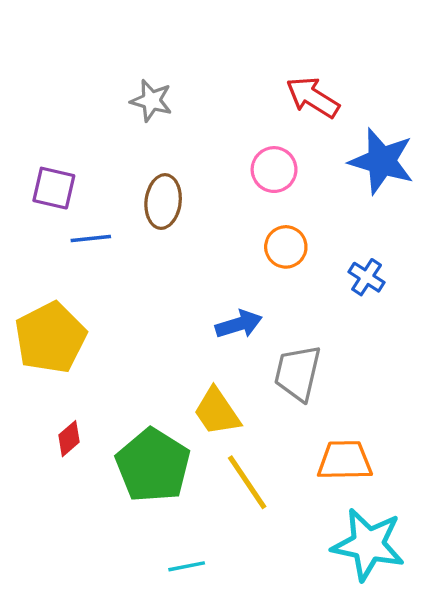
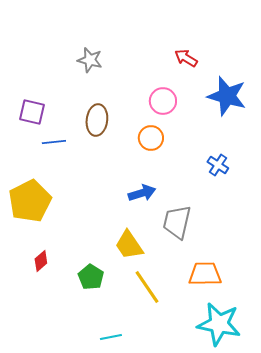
red arrow: (313, 97) -> (186, 58), size x0.7
orange circle: (286, 247) -> (151, 138), moved
green pentagon: (153, 465) -> (91, 277), size x0.6

